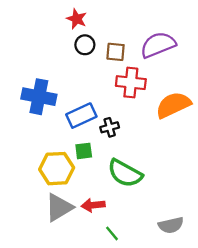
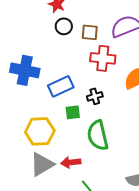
black cross: (110, 127) -> (95, 96), moved
green square: (84, 151) -> (73, 112), moved
green semicircle: (125, 173) -> (98, 135), turned 48

